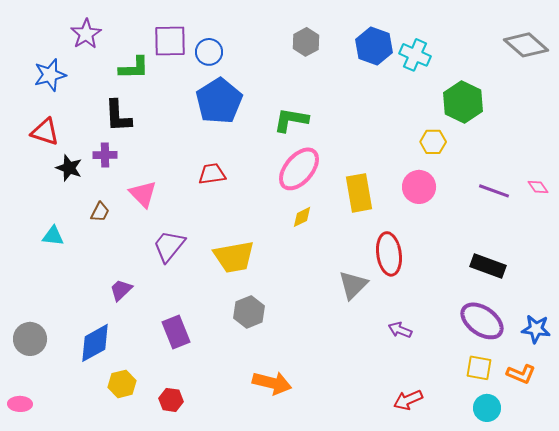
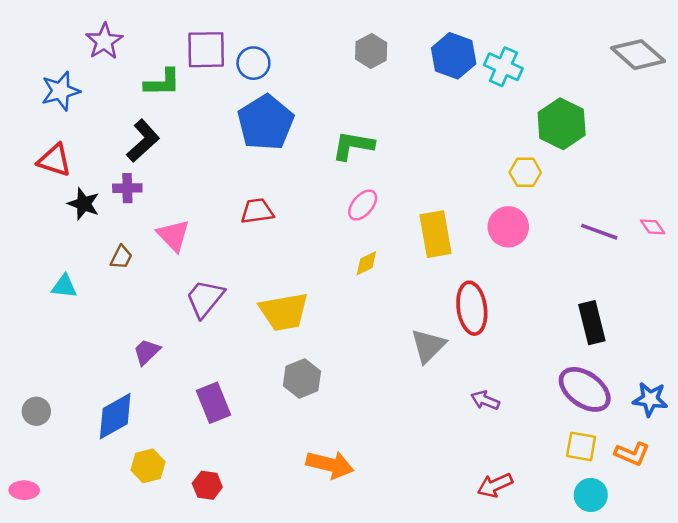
black L-shape: (118, 116) -> (143, 141), turned -129
pink ellipse: (299, 169) -> (363, 205), size x0.6
black rectangle: (488, 266) -> (592, 323), turned 56
gray circle: (30, 339) -> (36, 411), size x0.7

